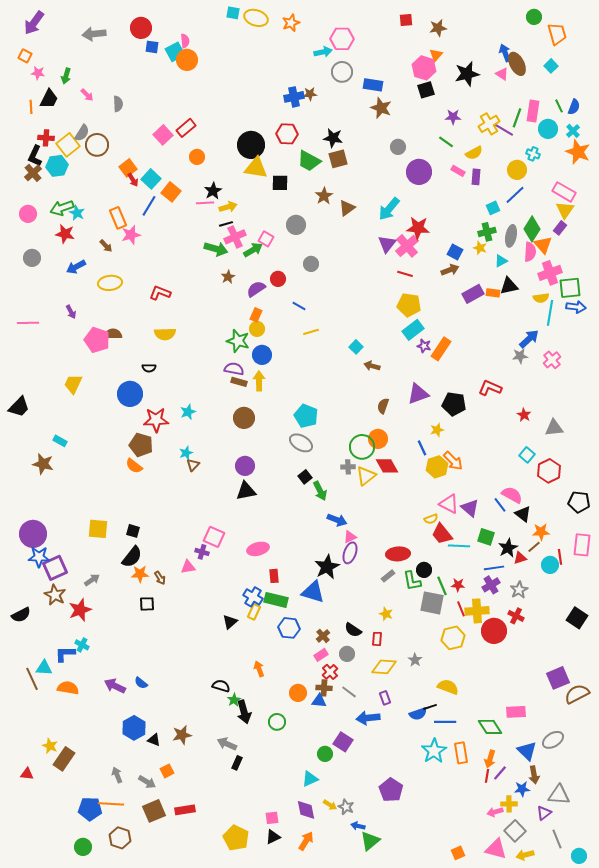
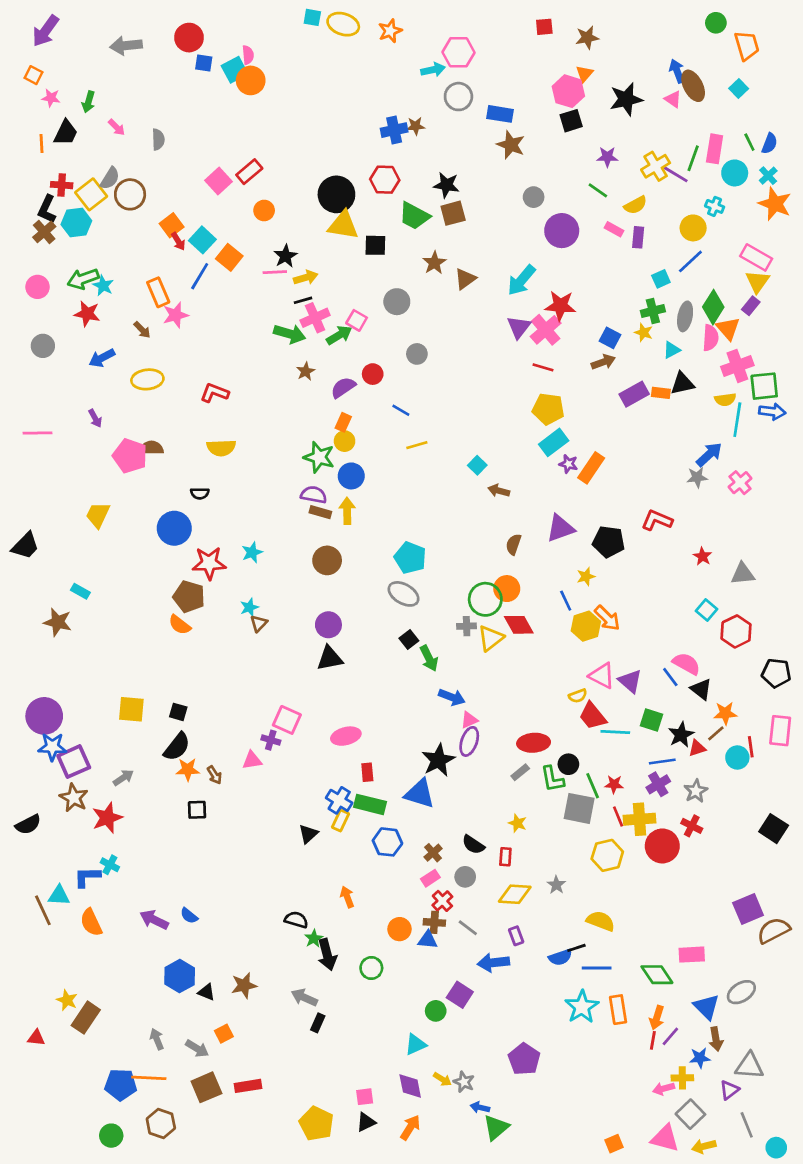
orange semicircle: (68, 688) -> (91, 922), turned -125

